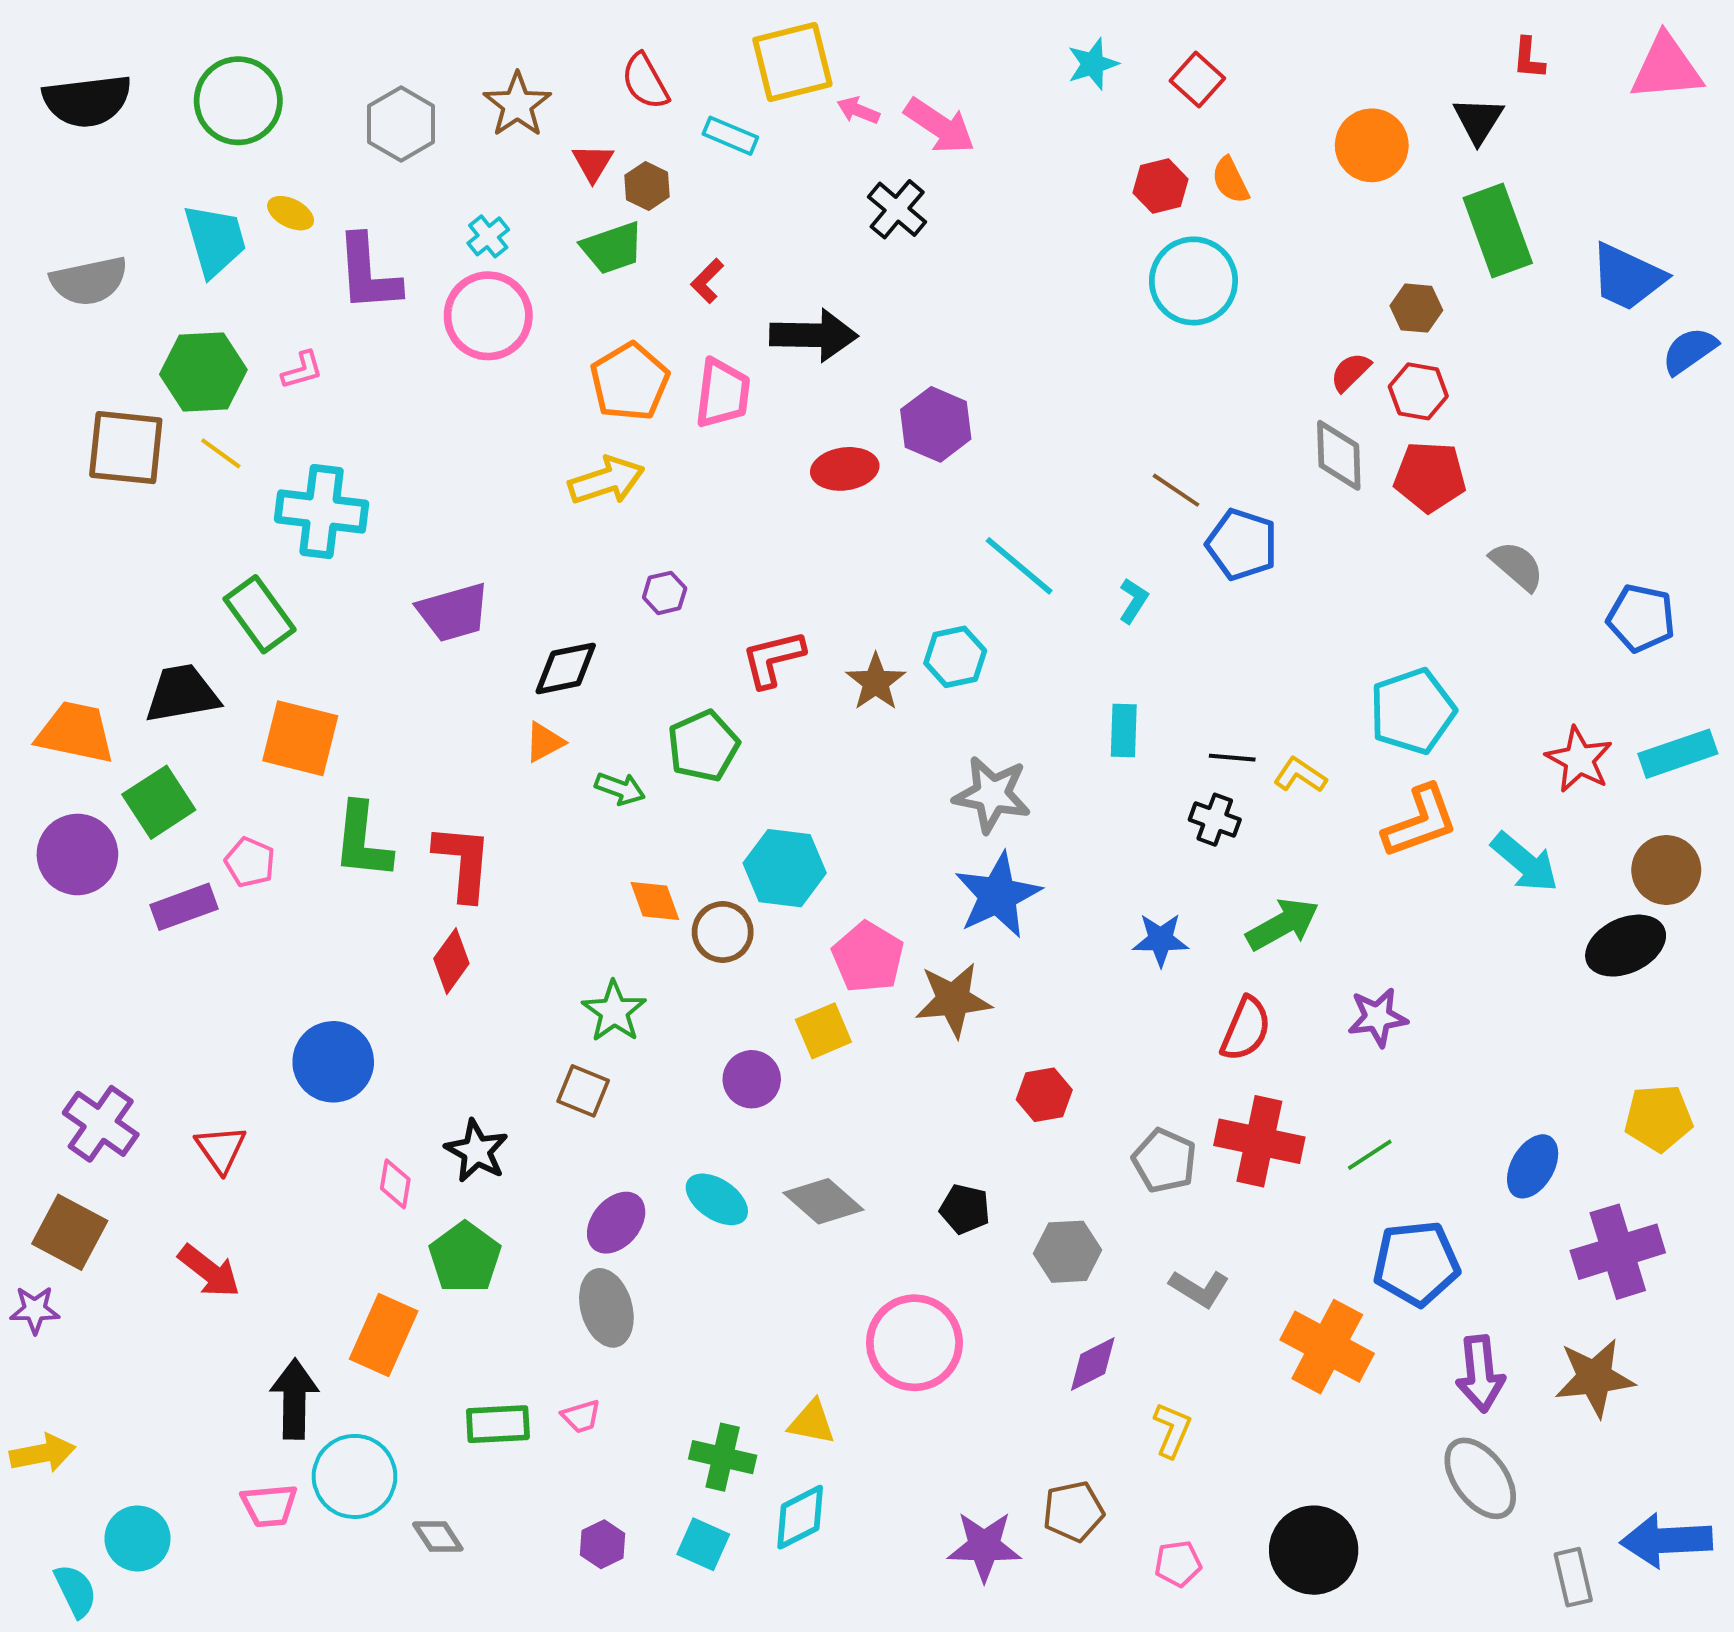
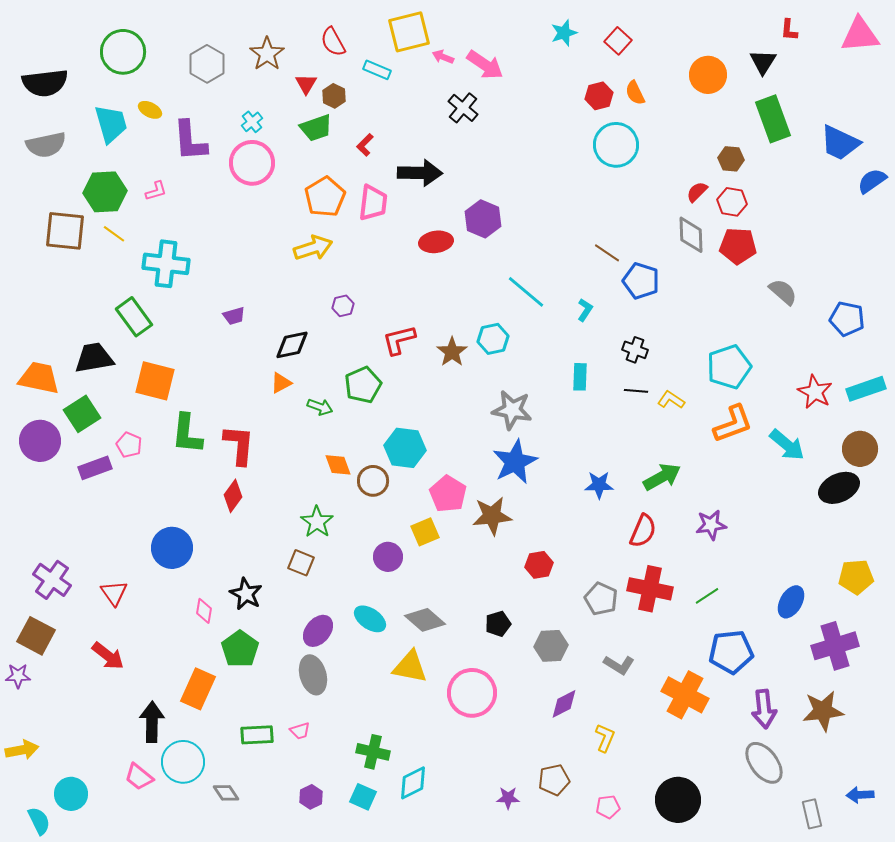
black semicircle: (87, 101) -> (45, 83), moved
purple trapezoid: (453, 612) -> (234, 316), size x0.6
black cross: (1215, 820) -> (635, 350), moved
black pentagon: (965, 1209) -> (498, 624), turned -30
yellow triangle: (812, 1422) -> (410, 667), moved, size x1.4
pink trapezoid: (269, 1506) -> (139, 777), turned 44
blue arrow: (1666, 1540) -> (860, 795), size x0.6
purple star: (984, 1546) -> (508, 798), size x0.6

